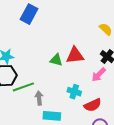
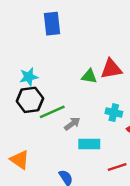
blue rectangle: (29, 14) -> (52, 24), turned -30
gray arrow: (39, 98) -> (72, 124), turned 64

